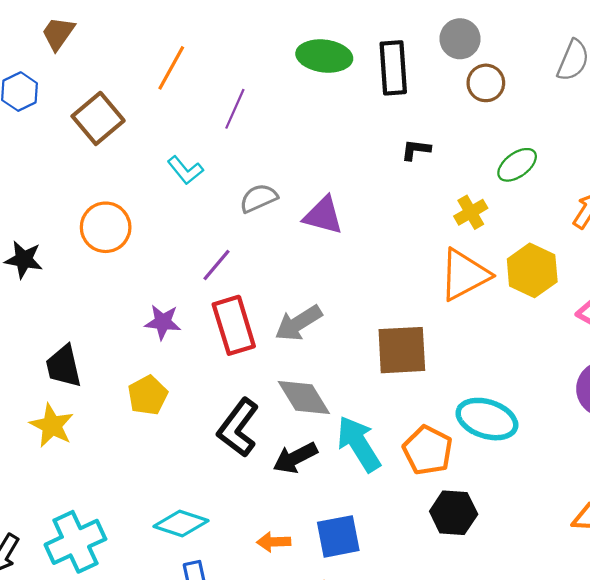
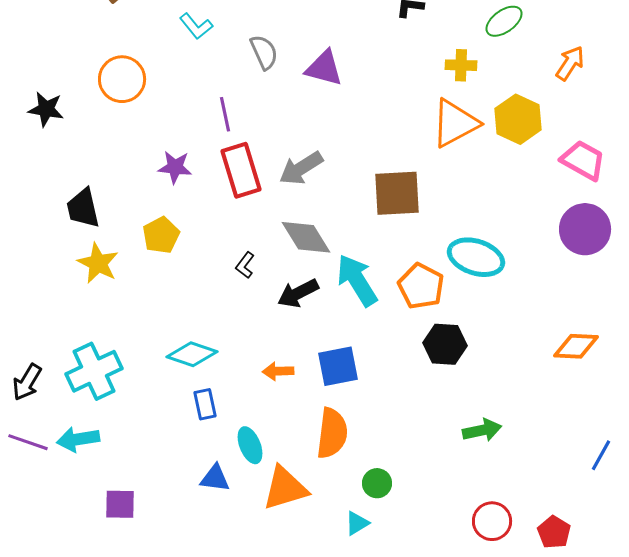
gray semicircle: (259, 198) -> (264, 52), turned 90
yellow cross: (471, 212) -> (461, 65), turned 32
purple line: (217, 265) -> (225, 114), turned -52
yellow star: (52, 425) -> (98, 263), moved
black L-shape: (238, 428) -> (245, 265), size x0.5

